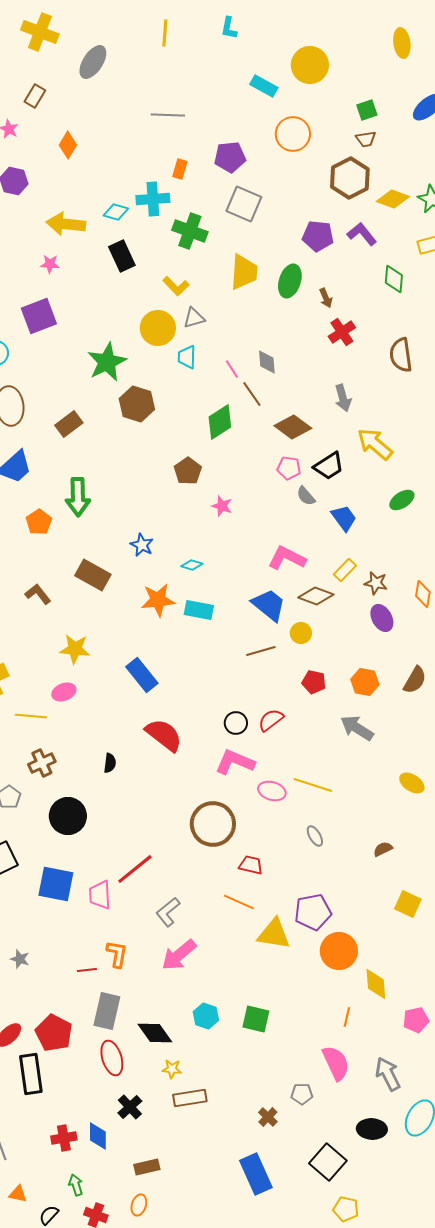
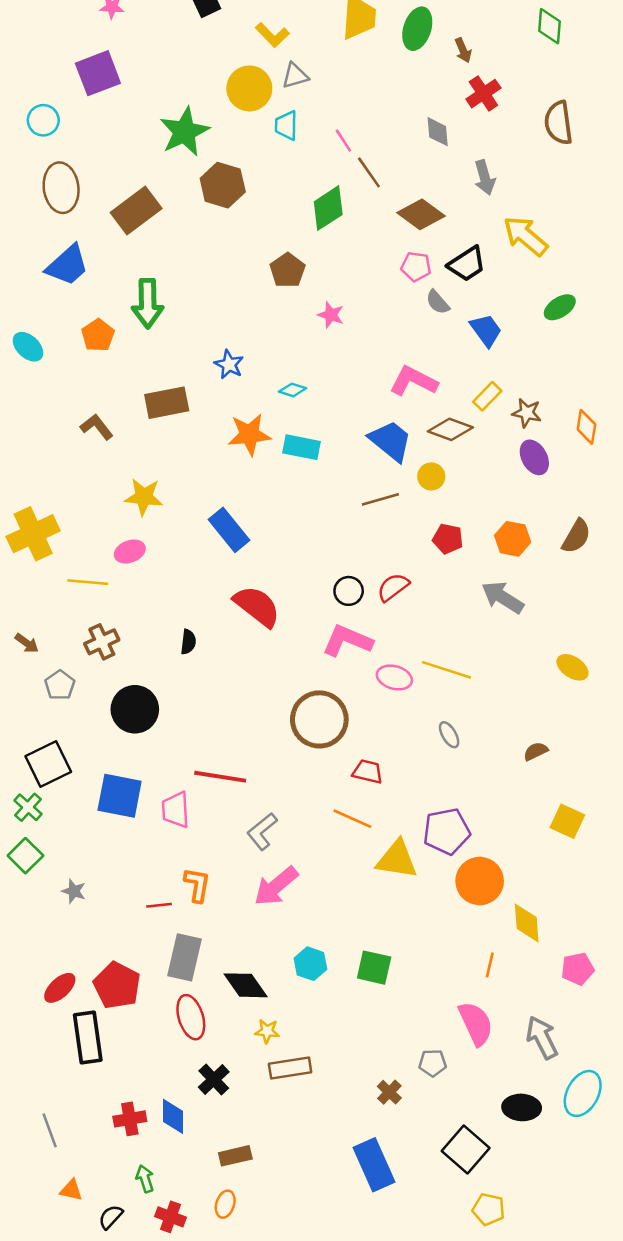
gray diamond: (267, 362) -> (438, 132), moved
brown rectangle: (69, 424) -> (136, 211), size x1.4
brown rectangle: (93, 575) -> (167, 403), turned -40
red line: (135, 869) -> (220, 777), turned 48

